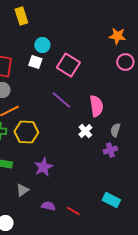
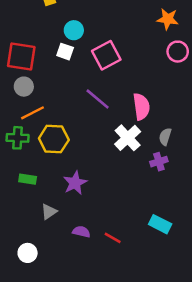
pink square: (68, 65) -> (106, 55), turned 30
white cross: (85, 131) -> (128, 138), size x1.5

